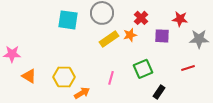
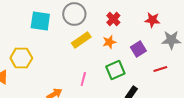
orange star: (130, 35) -> (109, 42), moved
purple square: (162, 36) -> (138, 49), moved, turned -35
yellow hexagon: (64, 77) -> (21, 58), moved

